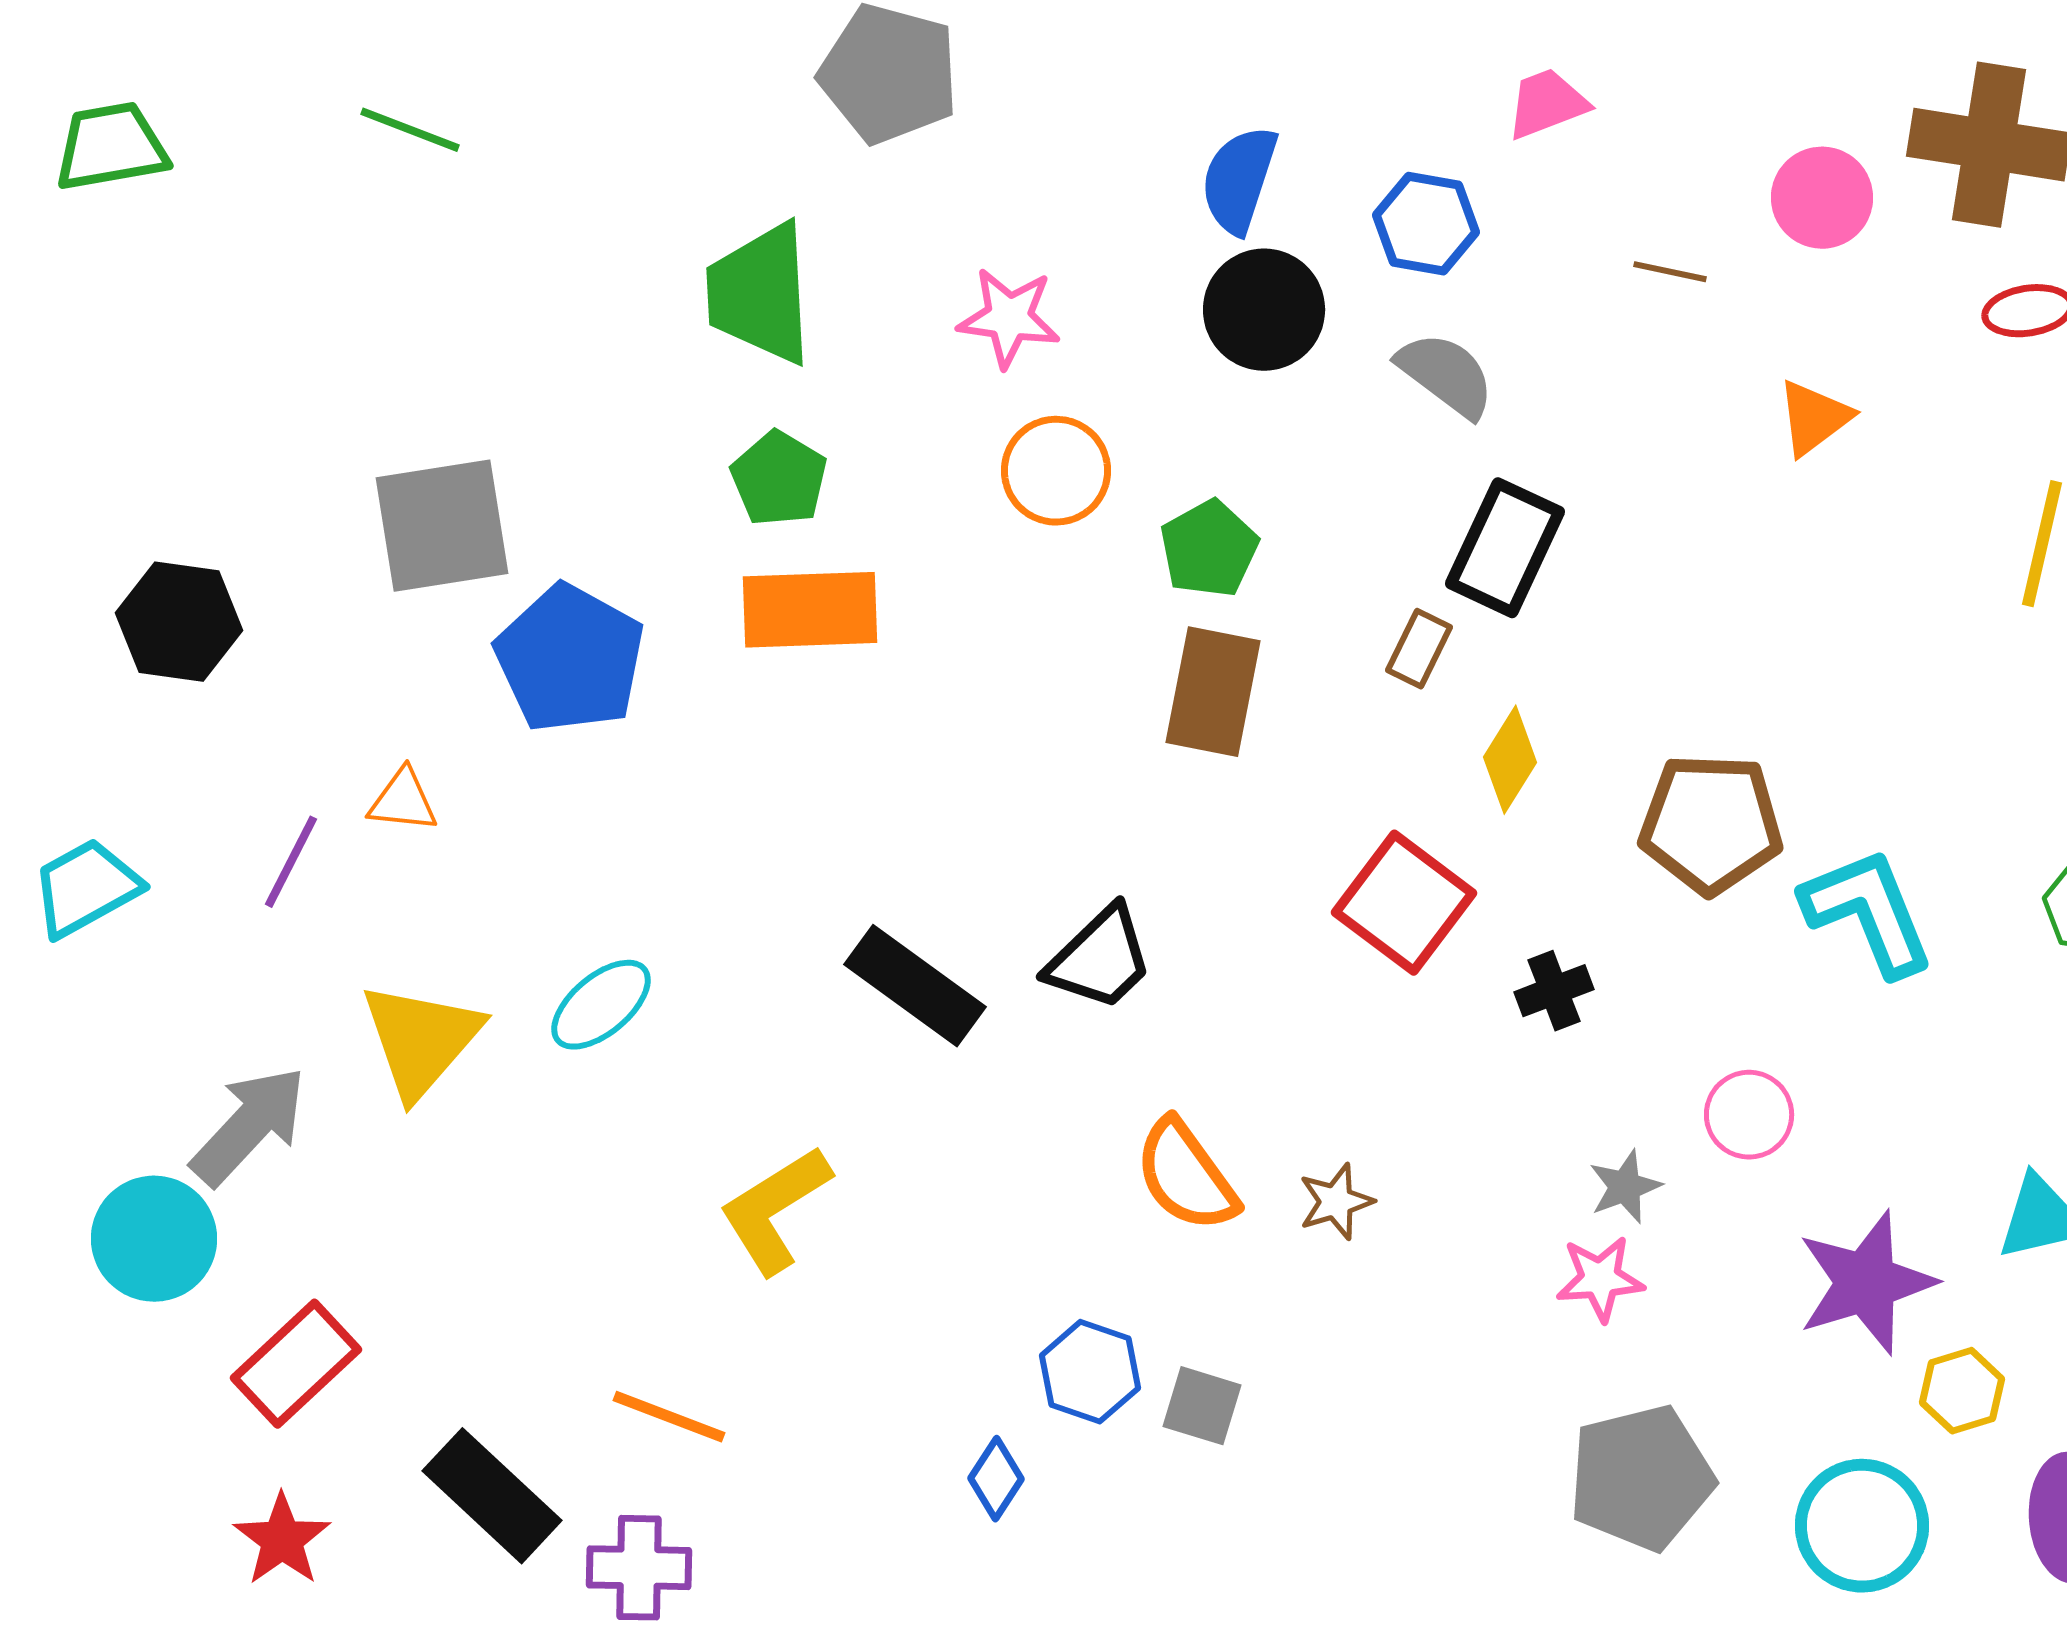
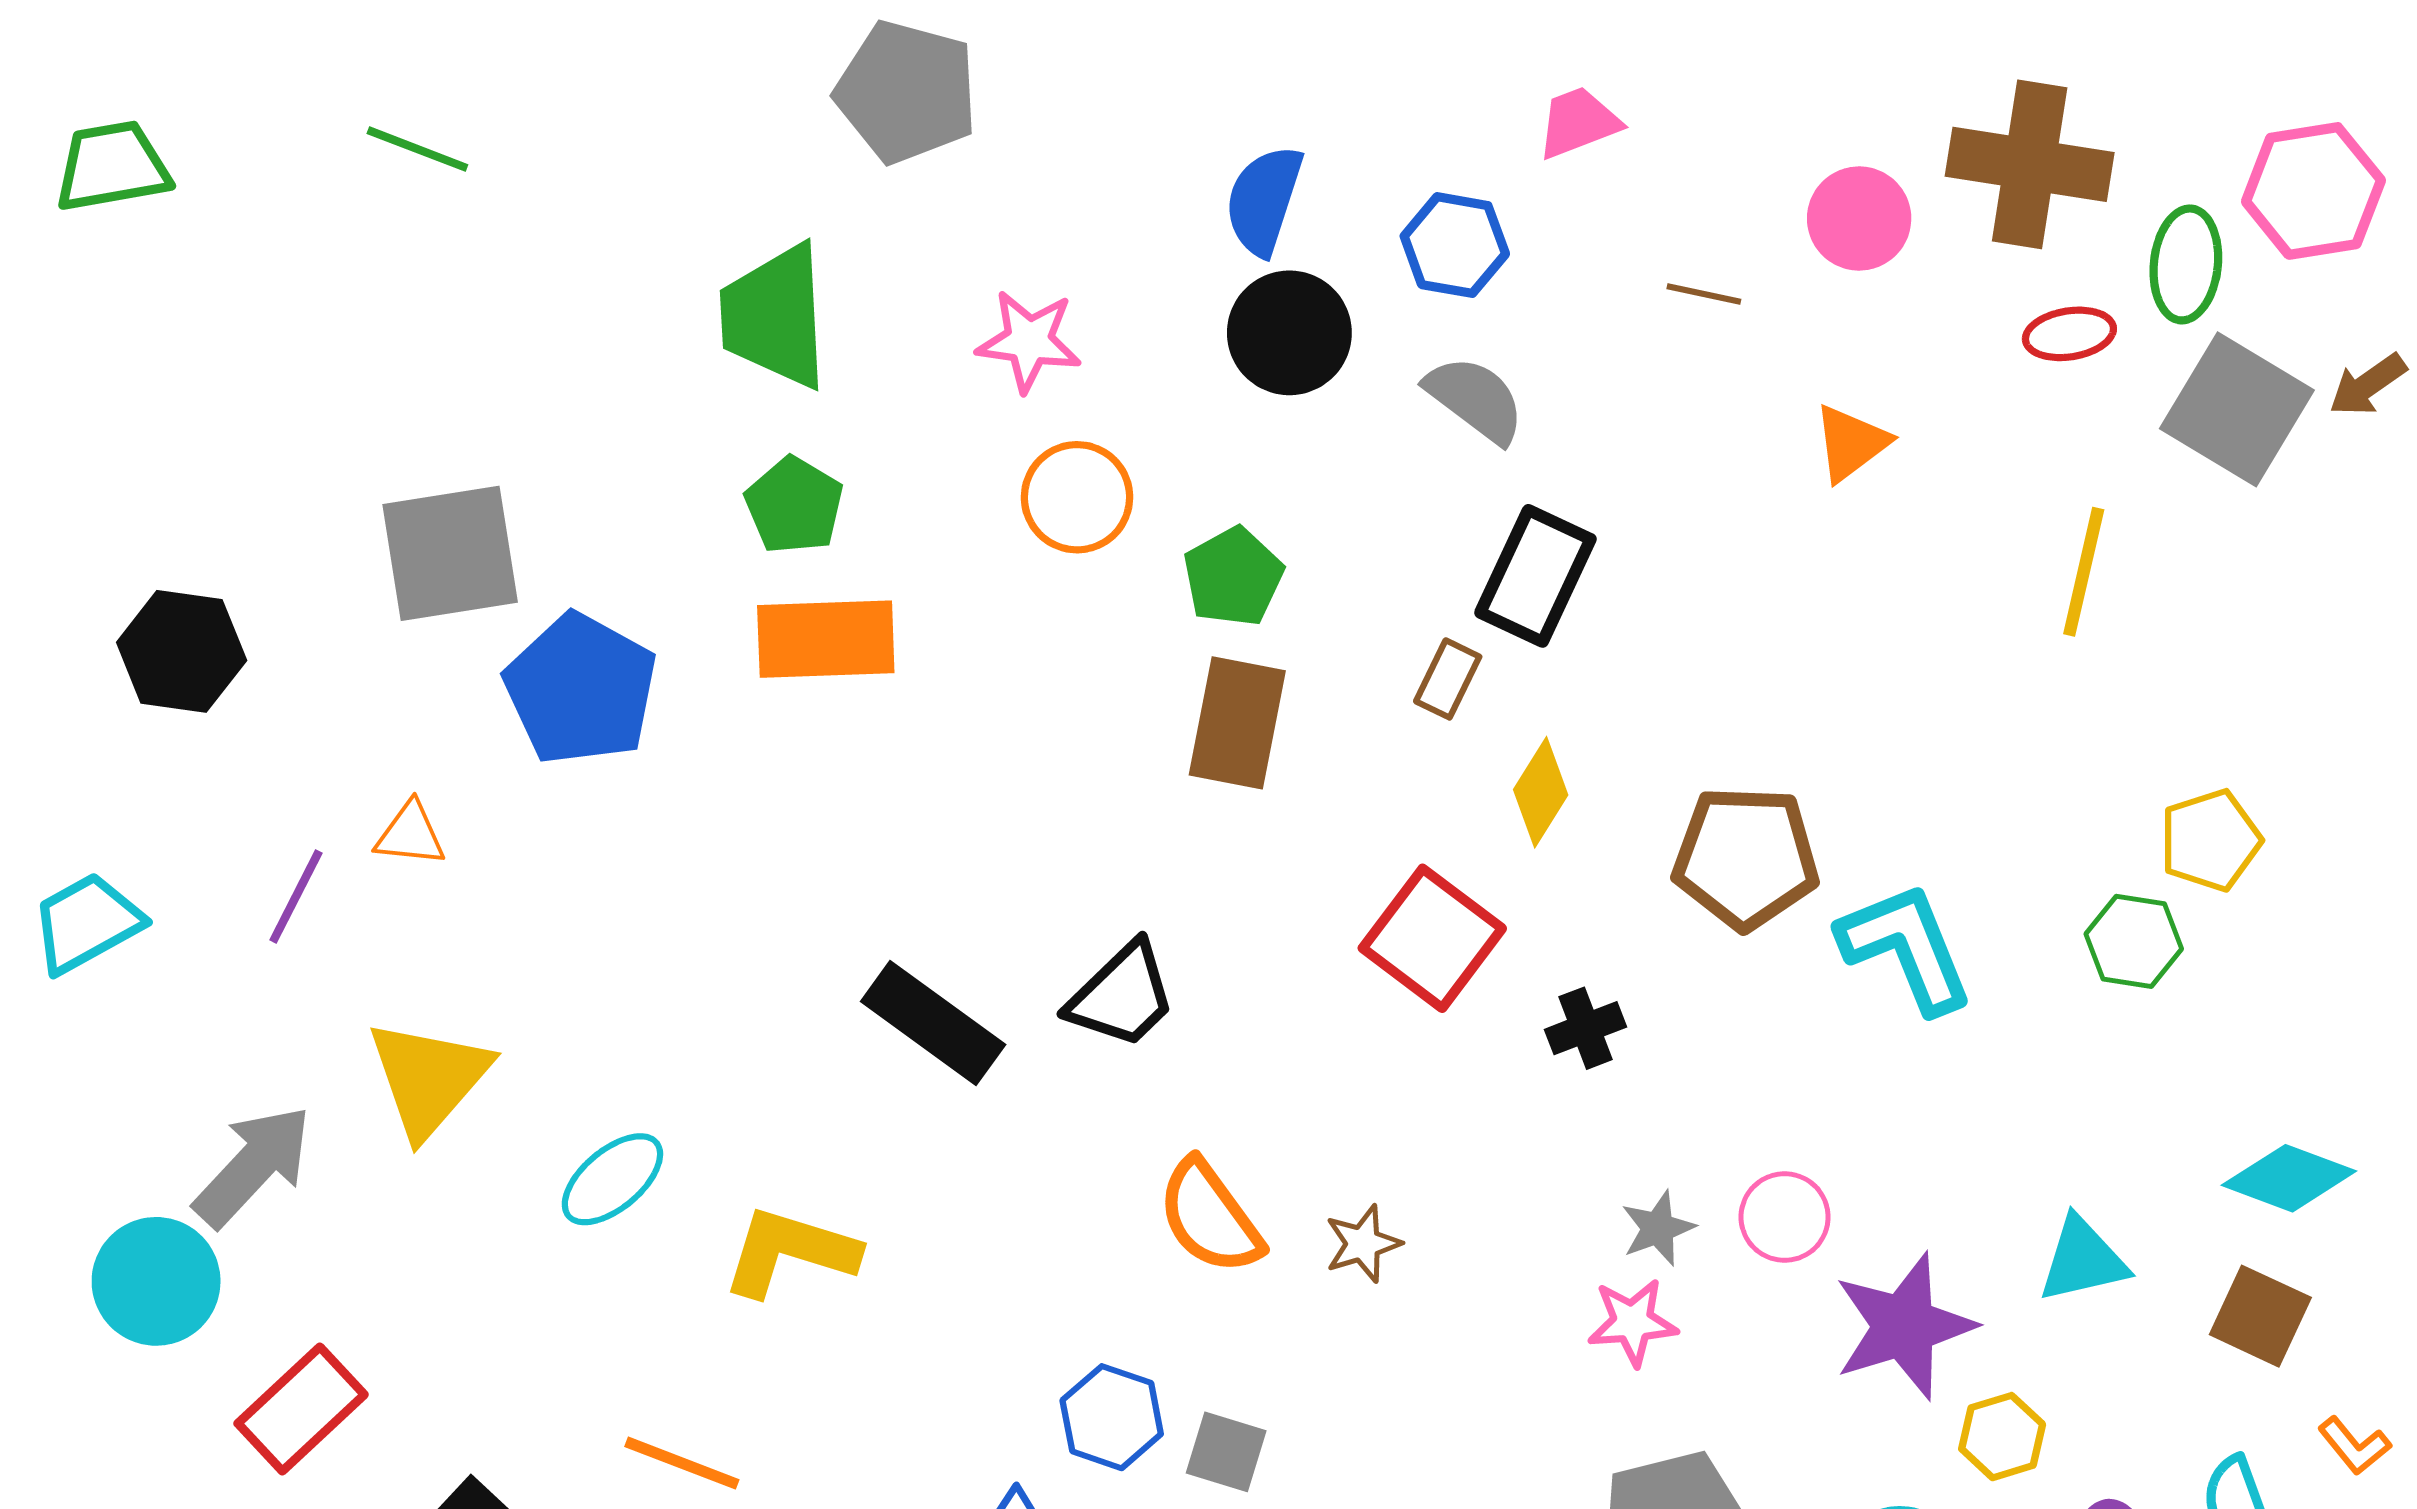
cyan ellipse: (601, 1005) -> (612, 1179), moved
pink circle: (1749, 1115) -> (1785, 1217), moved
yellow L-shape: (775, 1210) -> (790, 1252), turned 49

